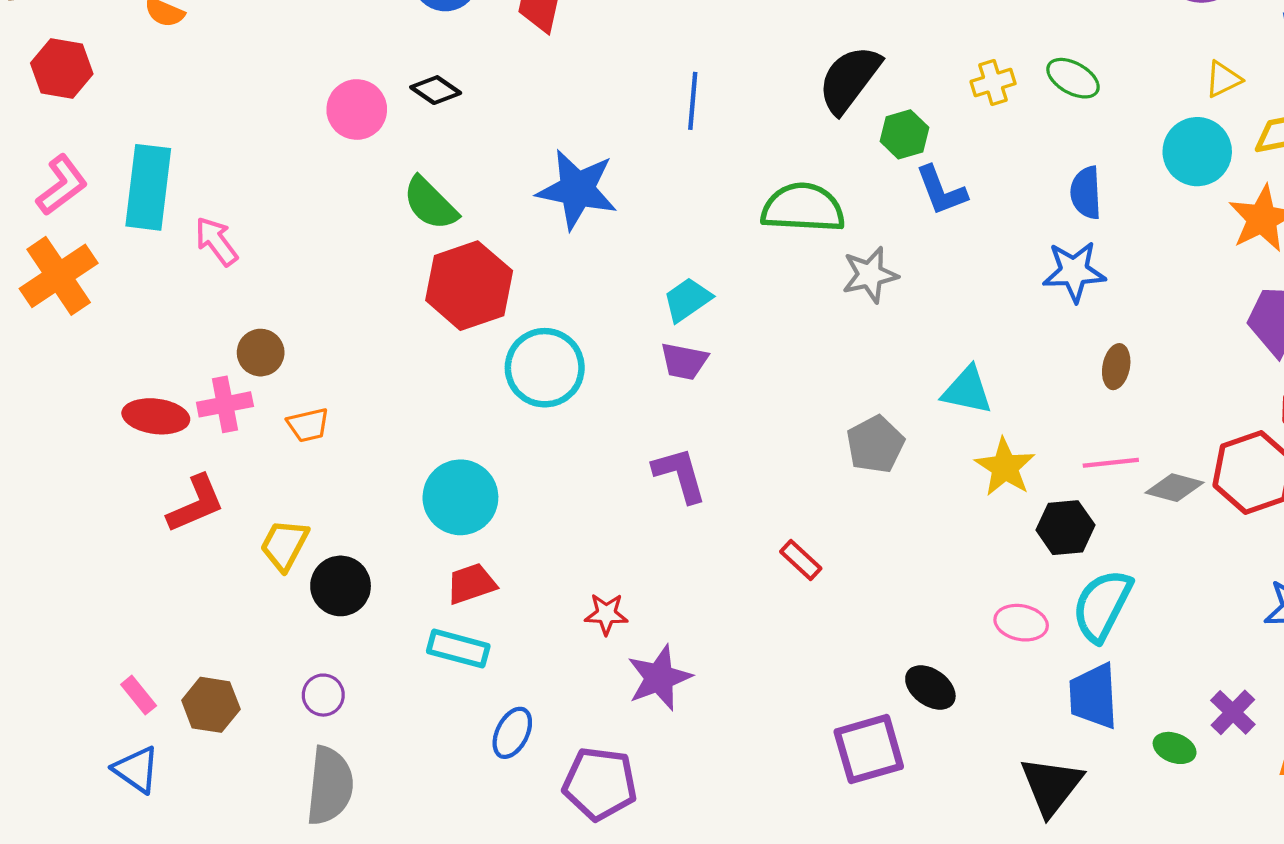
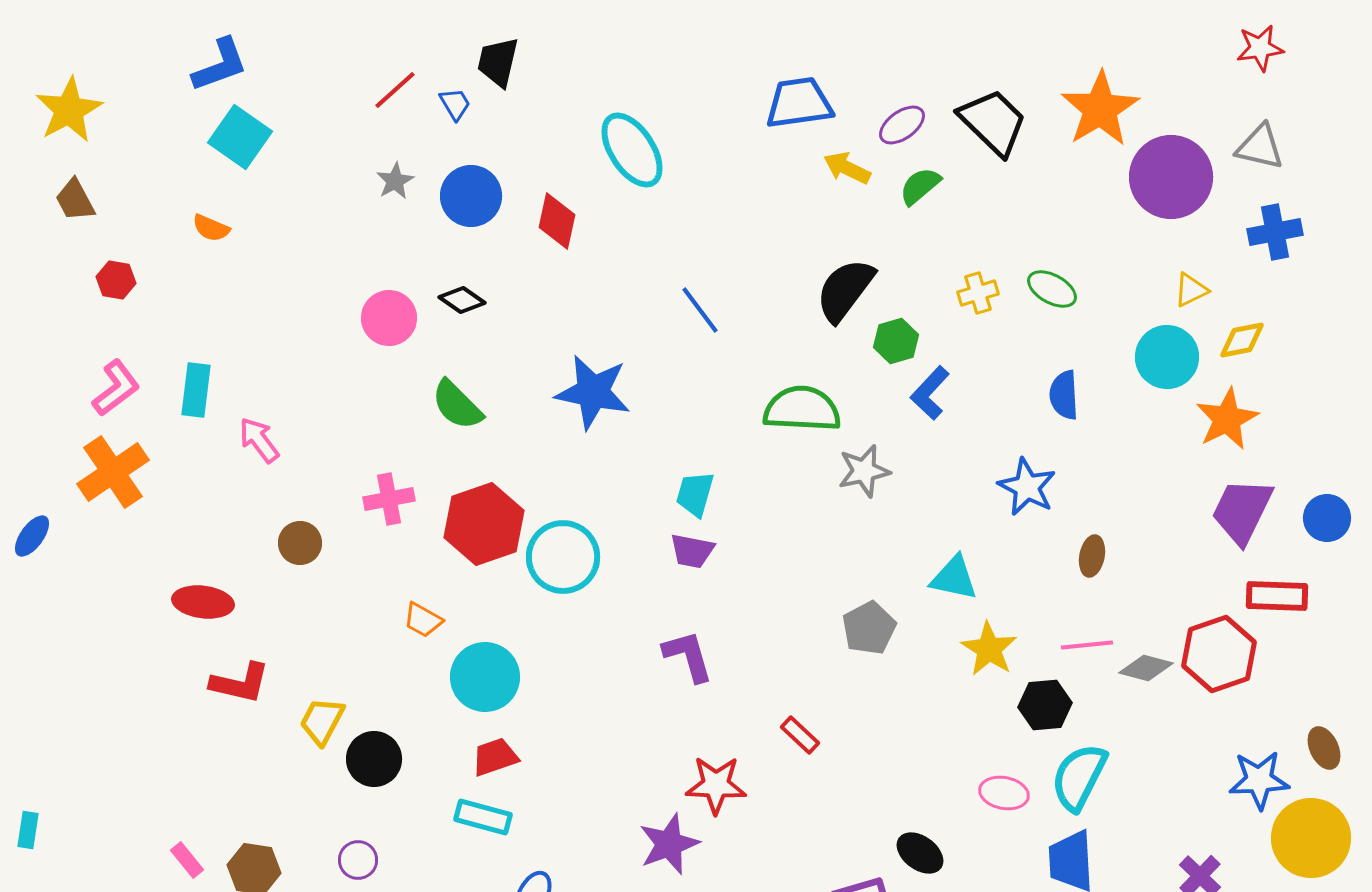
red hexagon: (62, 68) -> (116, 280), size x0.7
blue line: (693, 101) -> (700, 310), turned -42
cyan rectangle: (148, 187) -> (196, 390), size x0.7
blue L-shape: (941, 191) -> (930, 393), turned 64
blue star: (1074, 272) -> (1027, 487), moved, turned 30
red hexagon: (469, 286) -> (484, 524), moved
cyan trapezoid: (687, 300) -> (695, 494), turned -39
pink cross: (225, 404) -> (389, 499), moved
orange trapezoid: (308, 425) -> (423, 620), moved, turned 42
red L-shape: (196, 504) -> (240, 683), turned 36
red star: (606, 614) -> (716, 785), moved, size x1.5

